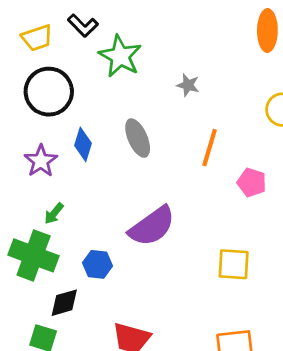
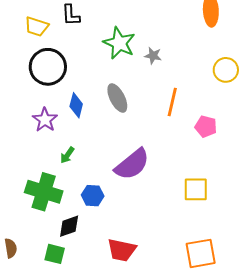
black L-shape: (83, 26) -> (71, 15), turned 45
yellow trapezoid: (37, 38) -> (37, 27), turned 40
green star: (120, 56) -> (119, 43), moved
green arrow: (54, 213) -> (67, 155), moved

